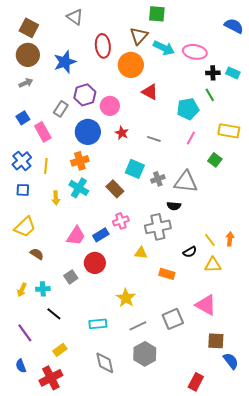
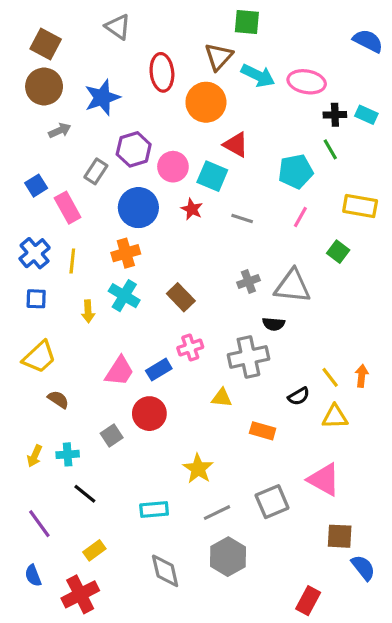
gray arrow: (26, 83) -> (60, 131), moved
cyan square: (135, 169) -> (212, 176), moved

